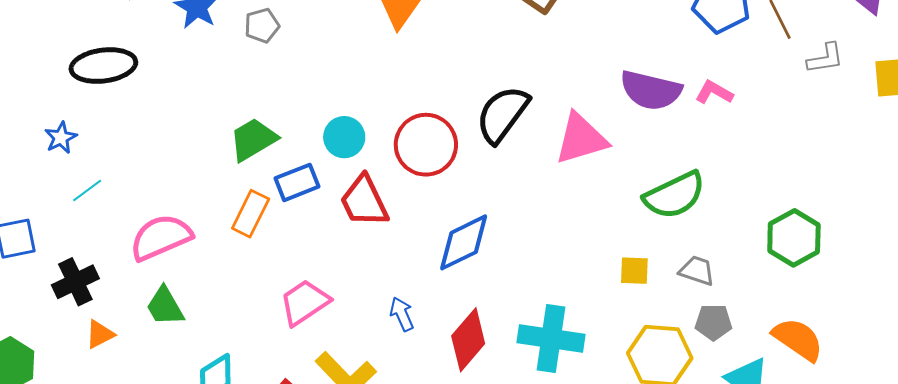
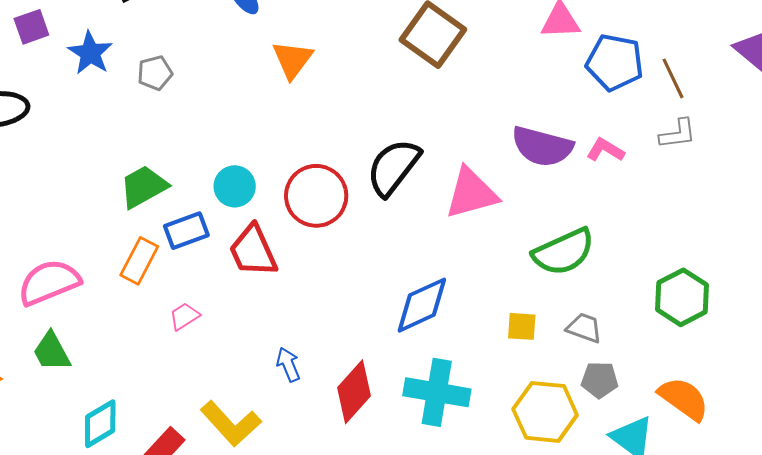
gray L-shape: (825, 58) -> (678, 134), moved
blue diamond: (464, 242) -> (422, 305), moved
pink trapezoid: (305, 302) -> (184, 316), moved, size x0.6

